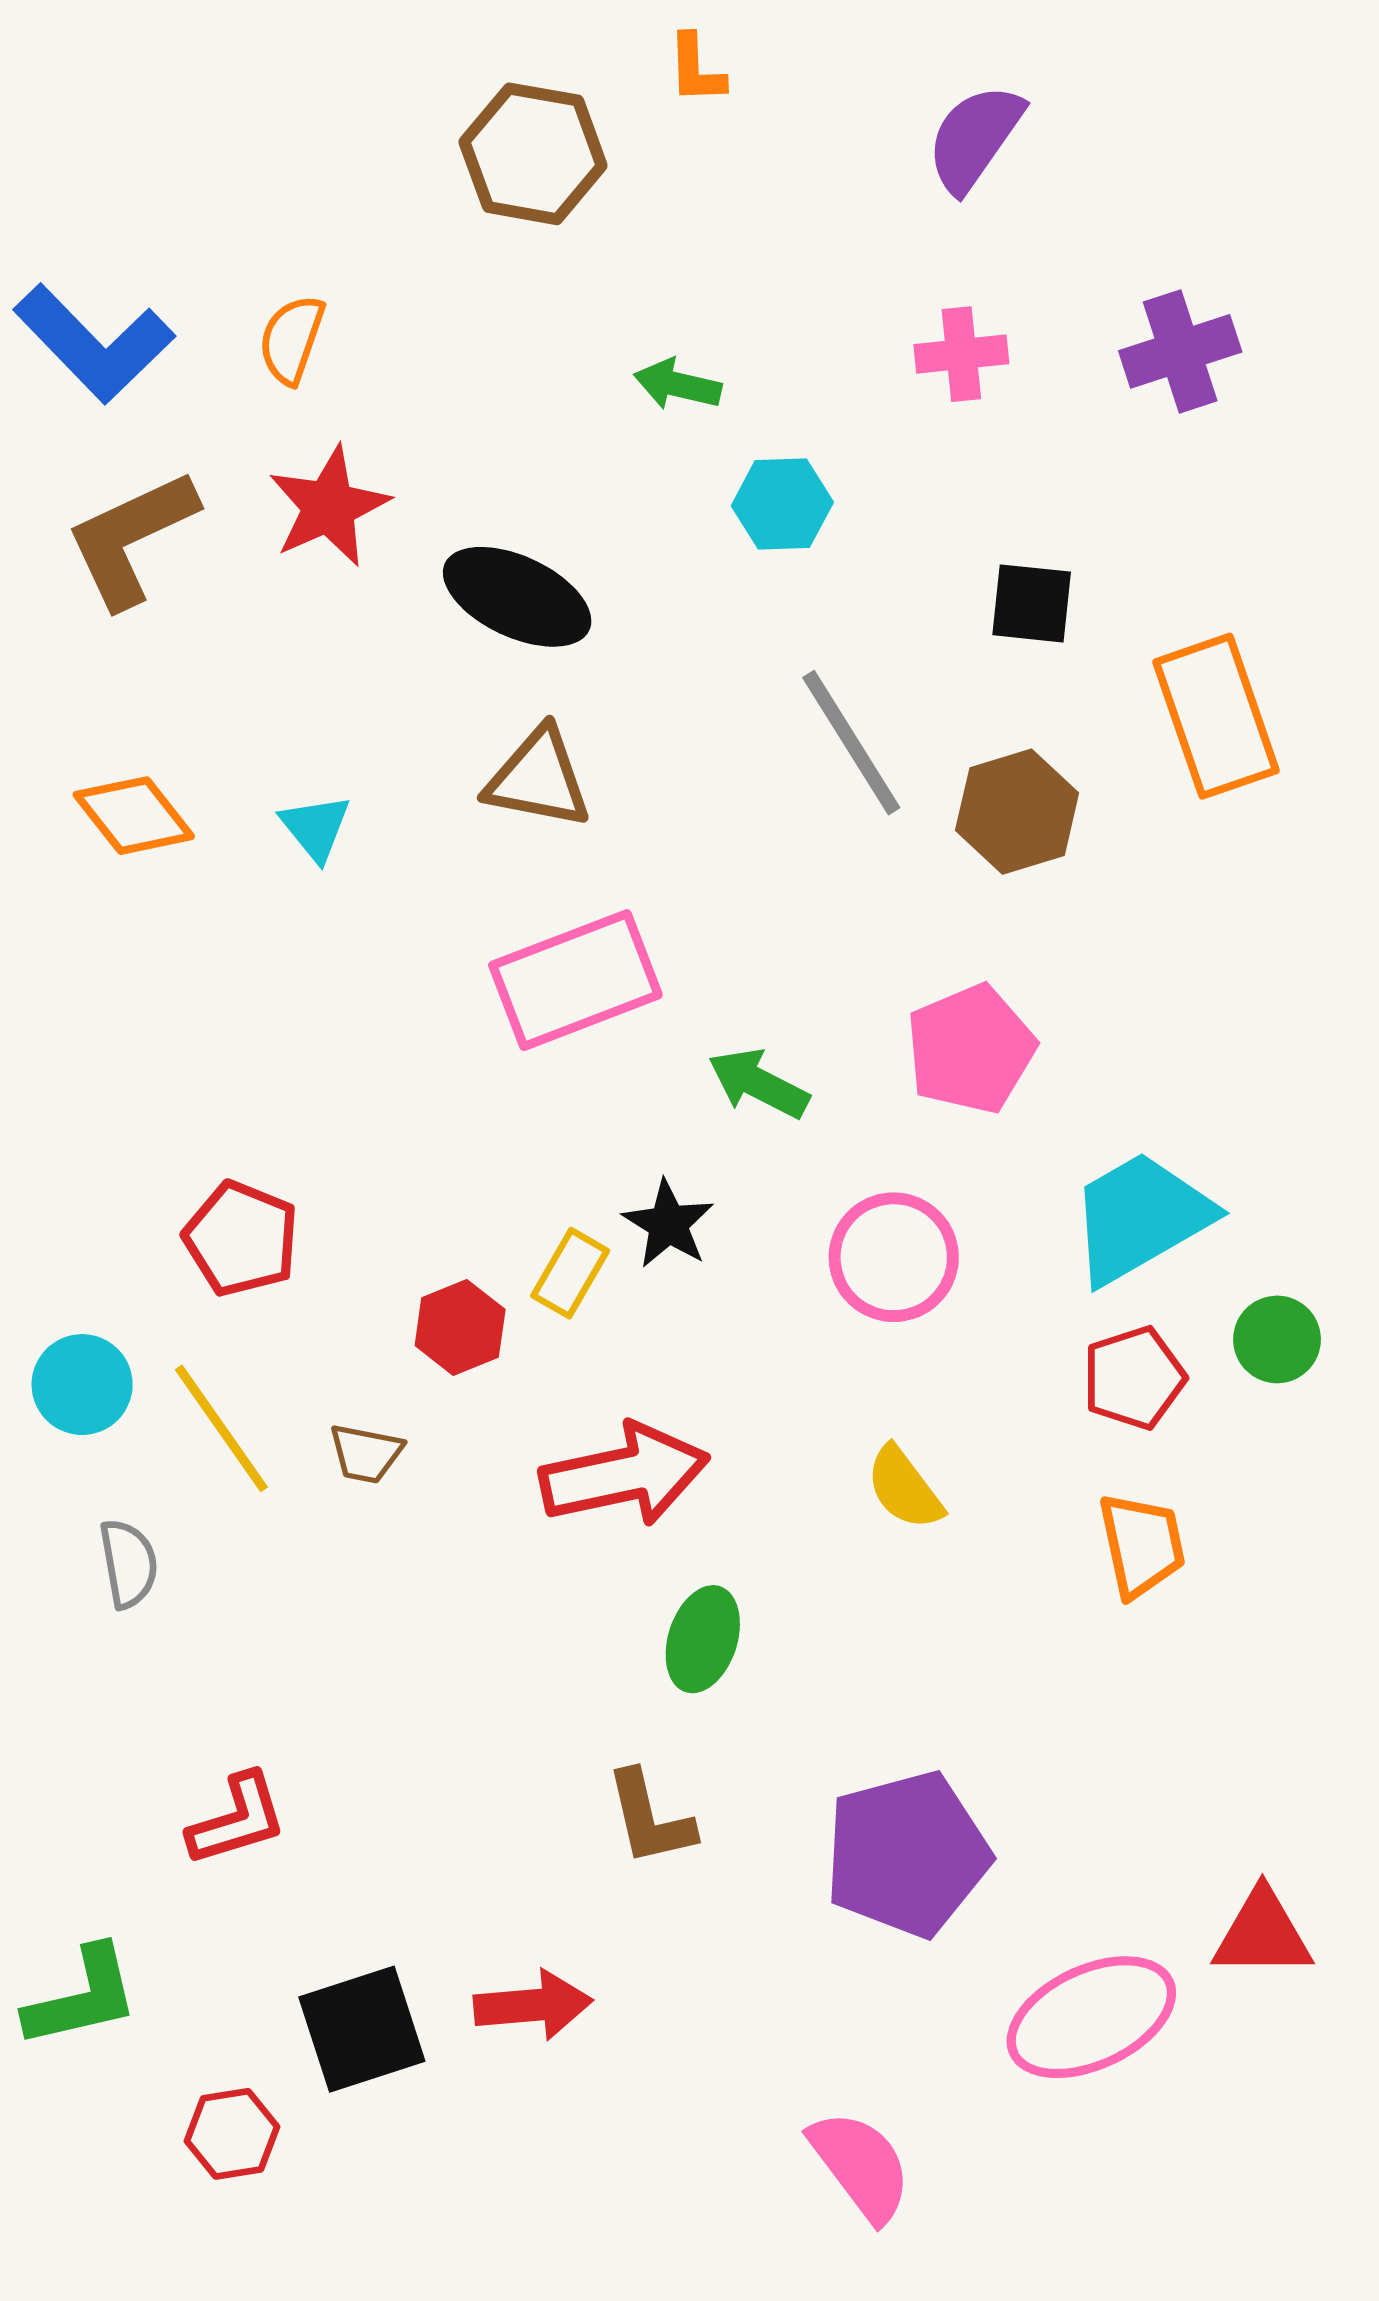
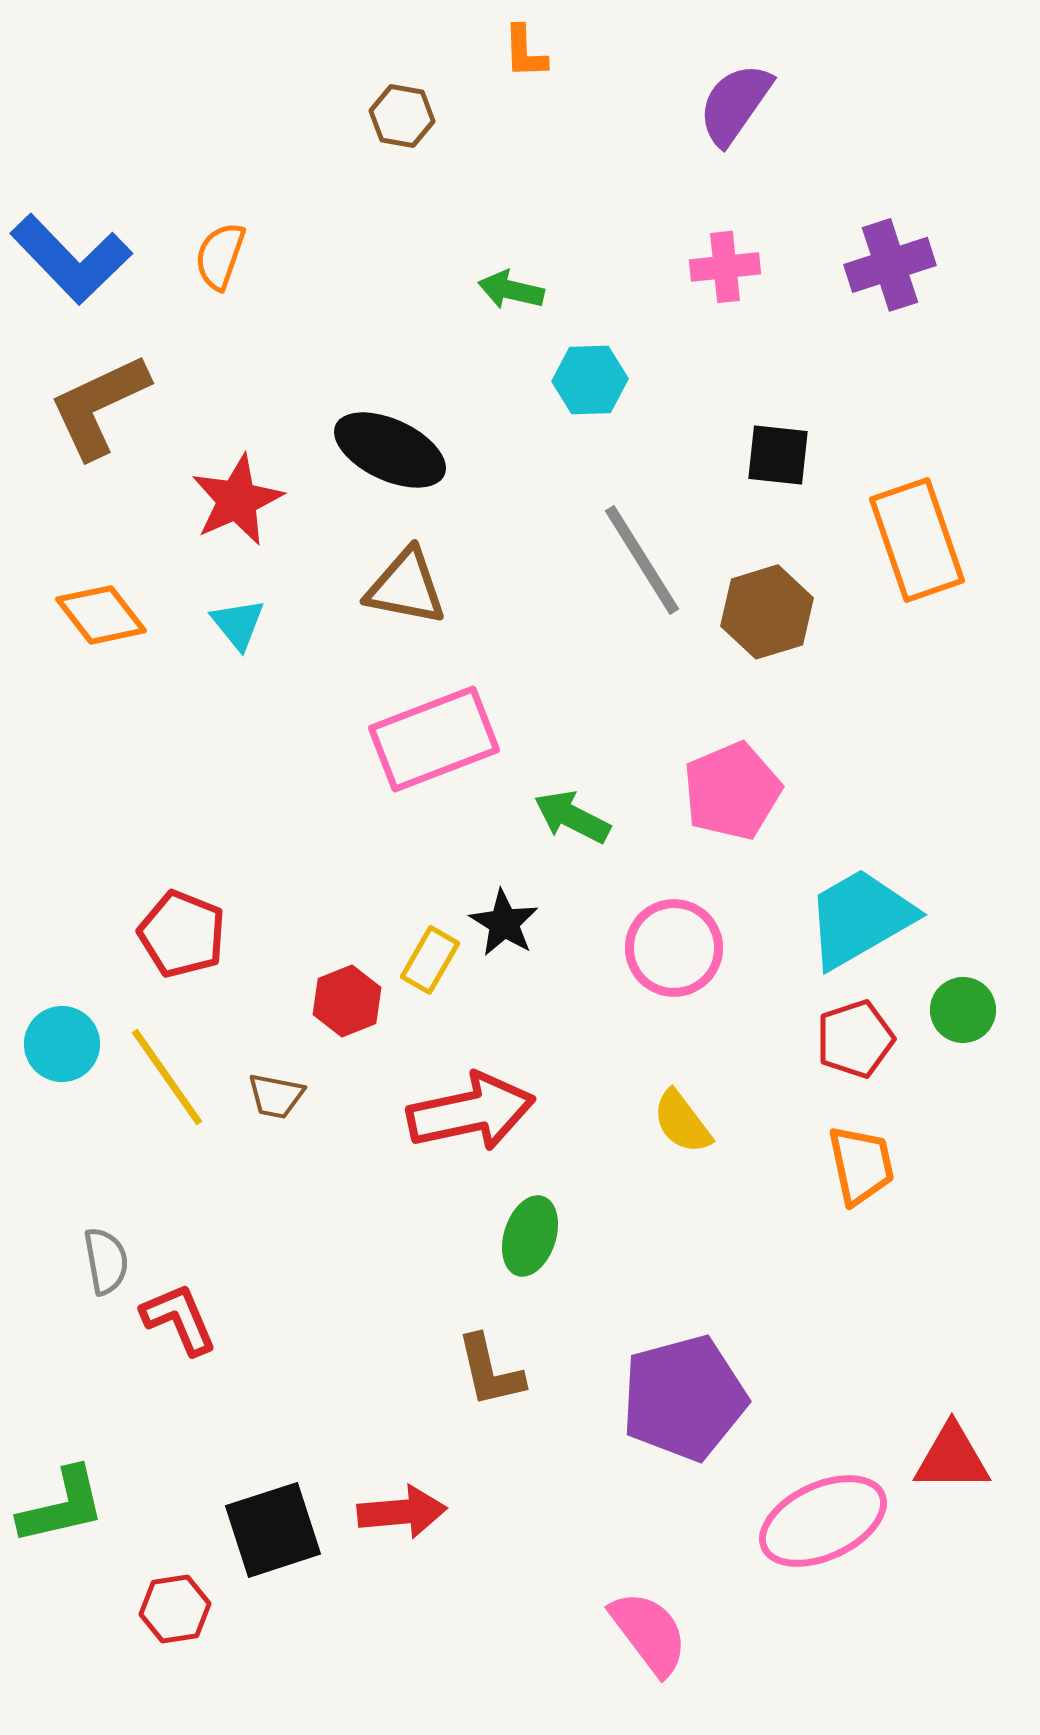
brown hexagon: (533, 154) -> (402, 116), size x0.6
red star: (329, 507) -> (237, 500), moved
gray semicircle: (129, 1564) -> (106, 1261), moved
red L-shape: (237, 1820) -> (179, 1319), moved, turned -96

